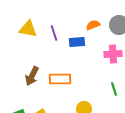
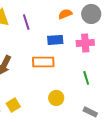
blue rectangle: (77, 42) -> (55, 40), moved
orange rectangle: (60, 79) -> (43, 62), moved

